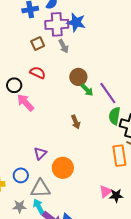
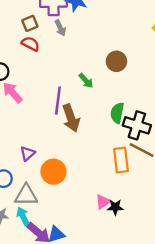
red semicircle: (38, 73) -> (30, 44), moved
brown circle: (78, 77) -> (116, 61), moved
purple line: (108, 93) -> (58, 101), moved, turned 40
brown arrow: (76, 122) -> (71, 118), size x1.6

